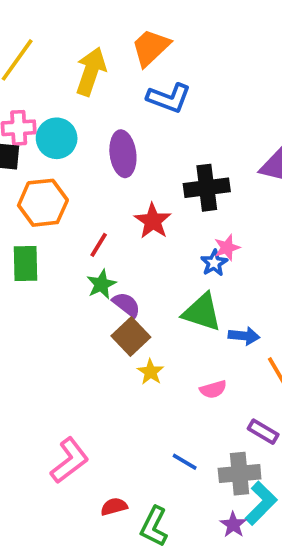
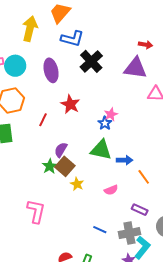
black cross: (207, 188) -> (91, 61), moved, turned -30
green star: (101, 284) -> (50, 166), moved
purple semicircle: (126, 305) -> (61, 150), turned -91
pink L-shape: (70, 460) -> (36, 211), moved, turned -35

